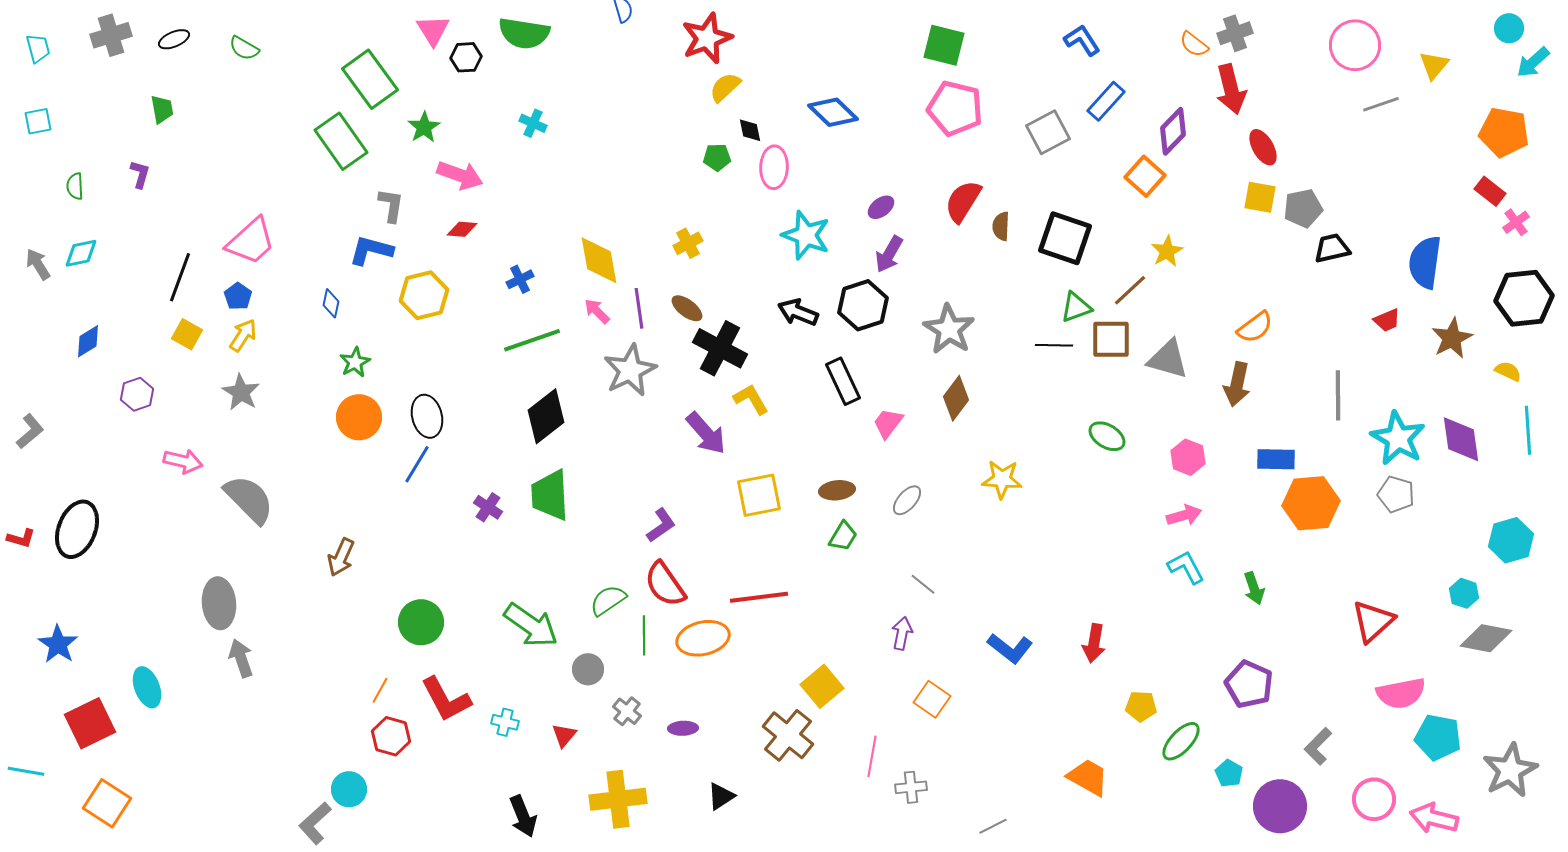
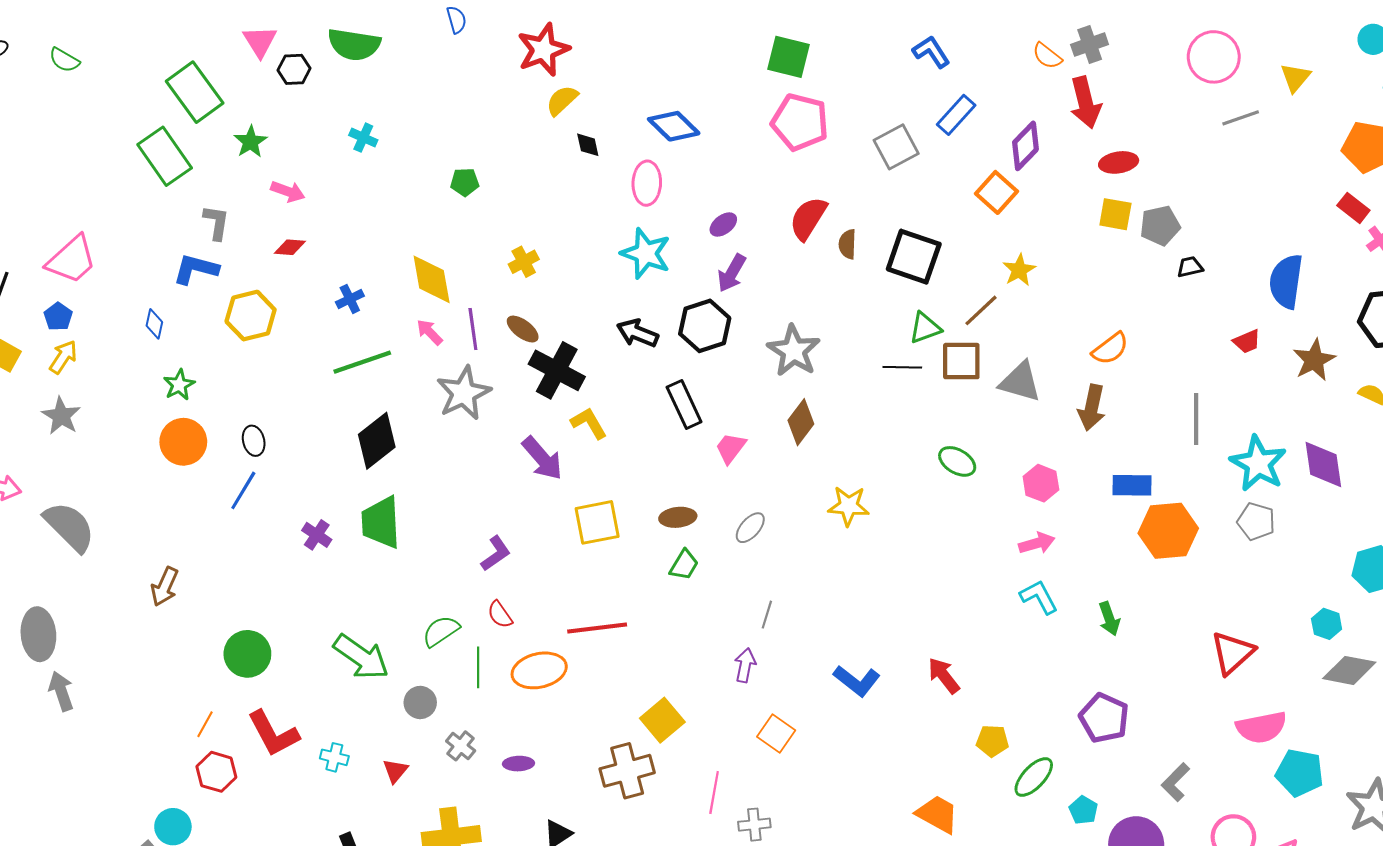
red ellipse: (1263, 147) -> (1119, 162), turned -69
green pentagon: (717, 157) -> (465, 182), moved
pink ellipse: (774, 167) -> (647, 183), moved
pink arrow: (460, 175) -> (288, 191), size x0.7
black trapezoid: (1332, 248) -> (1190, 267), size x0.7
black ellipse: (427, 416) -> (254, 441), size x0.7
red semicircle: (665, 584) -> (500, 615), size x0.6
gray line: (923, 584) -> (767, 615), turned 68
red arrow: (1094, 643) -> (944, 676), turned 132
brown cross: (788, 735) -> (627, 771), turned 36

